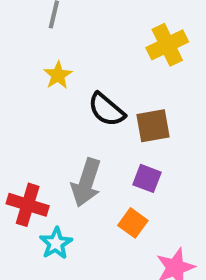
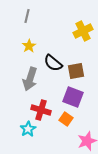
purple square: (147, 178) -> (73, 97), size x1.5
gray arrow: (86, 182) -> (30, 79), moved
red cross: (28, 205) -> (41, 110), moved

